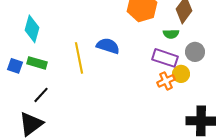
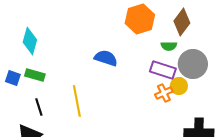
gray circle: (195, 52) -> (193, 64), size x1.5
yellow line: (79, 58) -> (77, 101), moved
black line: (41, 95) -> (39, 107), turned -60

